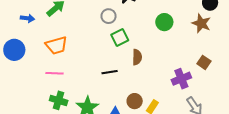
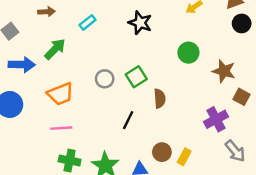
gray circle: (109, 16) -> (105, 79), moved
blue arrow: (27, 18) -> (22, 65), size x1.5
brown star: (201, 23) -> (224, 71), moved
black line: (110, 72) -> (128, 120), turned -49

